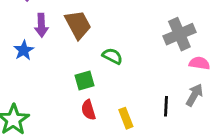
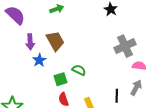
blue star: (24, 50) -> (39, 60), moved
green semicircle: (112, 56) -> (79, 70), moved

